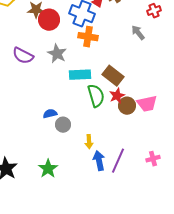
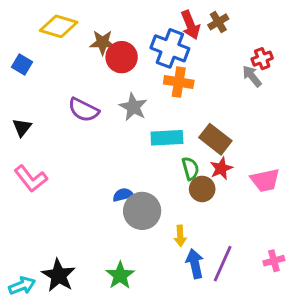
red cross: (154, 11) -> (262, 59), moved
green semicircle: (96, 96) -> (190, 168), size x0.7
brown circle: (127, 106) -> (202, 189), moved
gray circle: (63, 125) -> (142, 211), size x1.6

